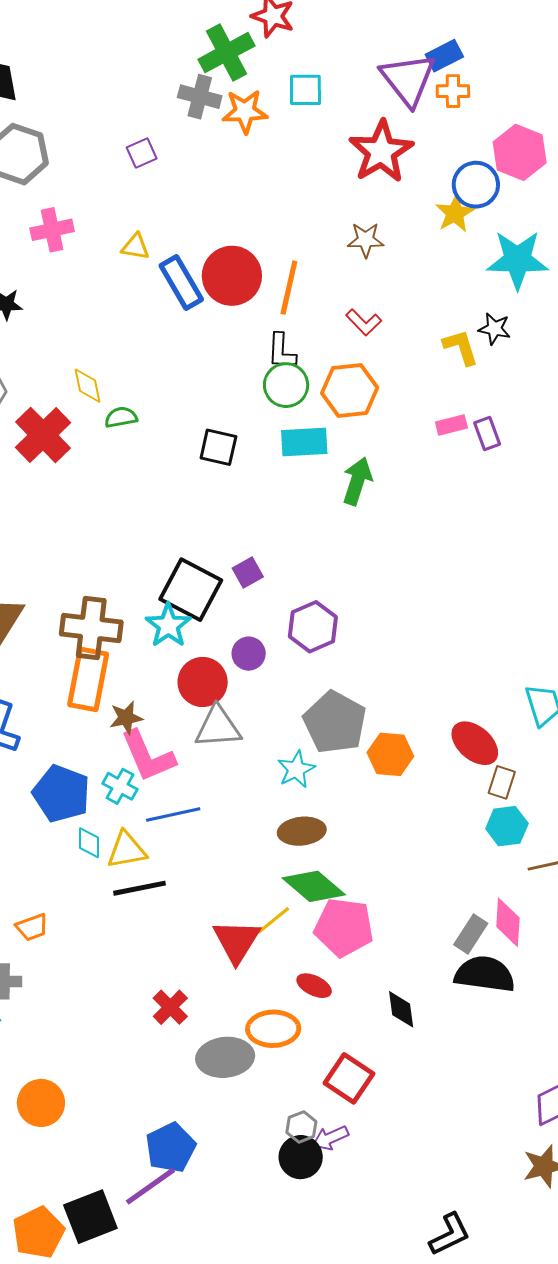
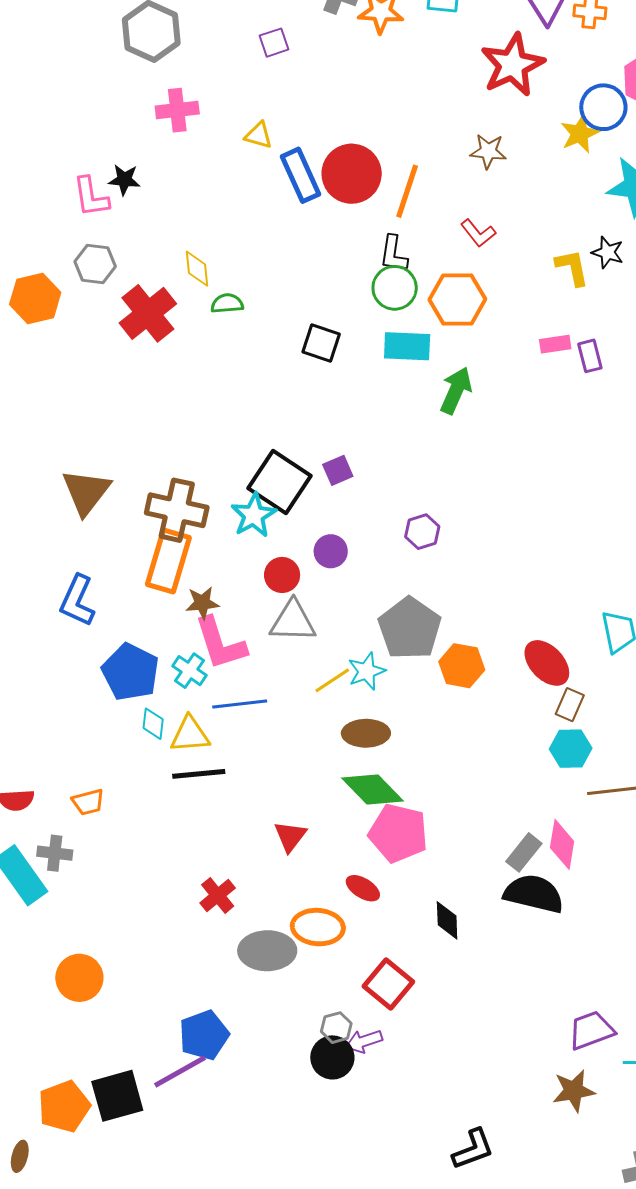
purple hexagon: (313, 627) -> (422, 532), moved, size x0.7
red circle: (203, 682) -> (282, 575), size x0.7
yellow line: (273, 920) -> (332, 680), moved
red triangle: (237, 941) -> (290, 836), size x0.7

